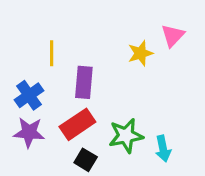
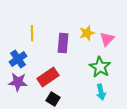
pink triangle: (173, 36) -> (107, 39), moved
purple rectangle: (84, 82) -> (63, 43), moved
green star: (126, 136) -> (100, 67), moved, turned -30

